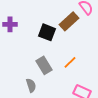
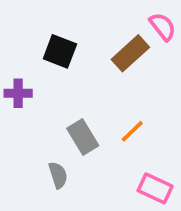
purple cross: (10, 24) -> (18, 93), moved
black square: (47, 32) -> (60, 51), moved

